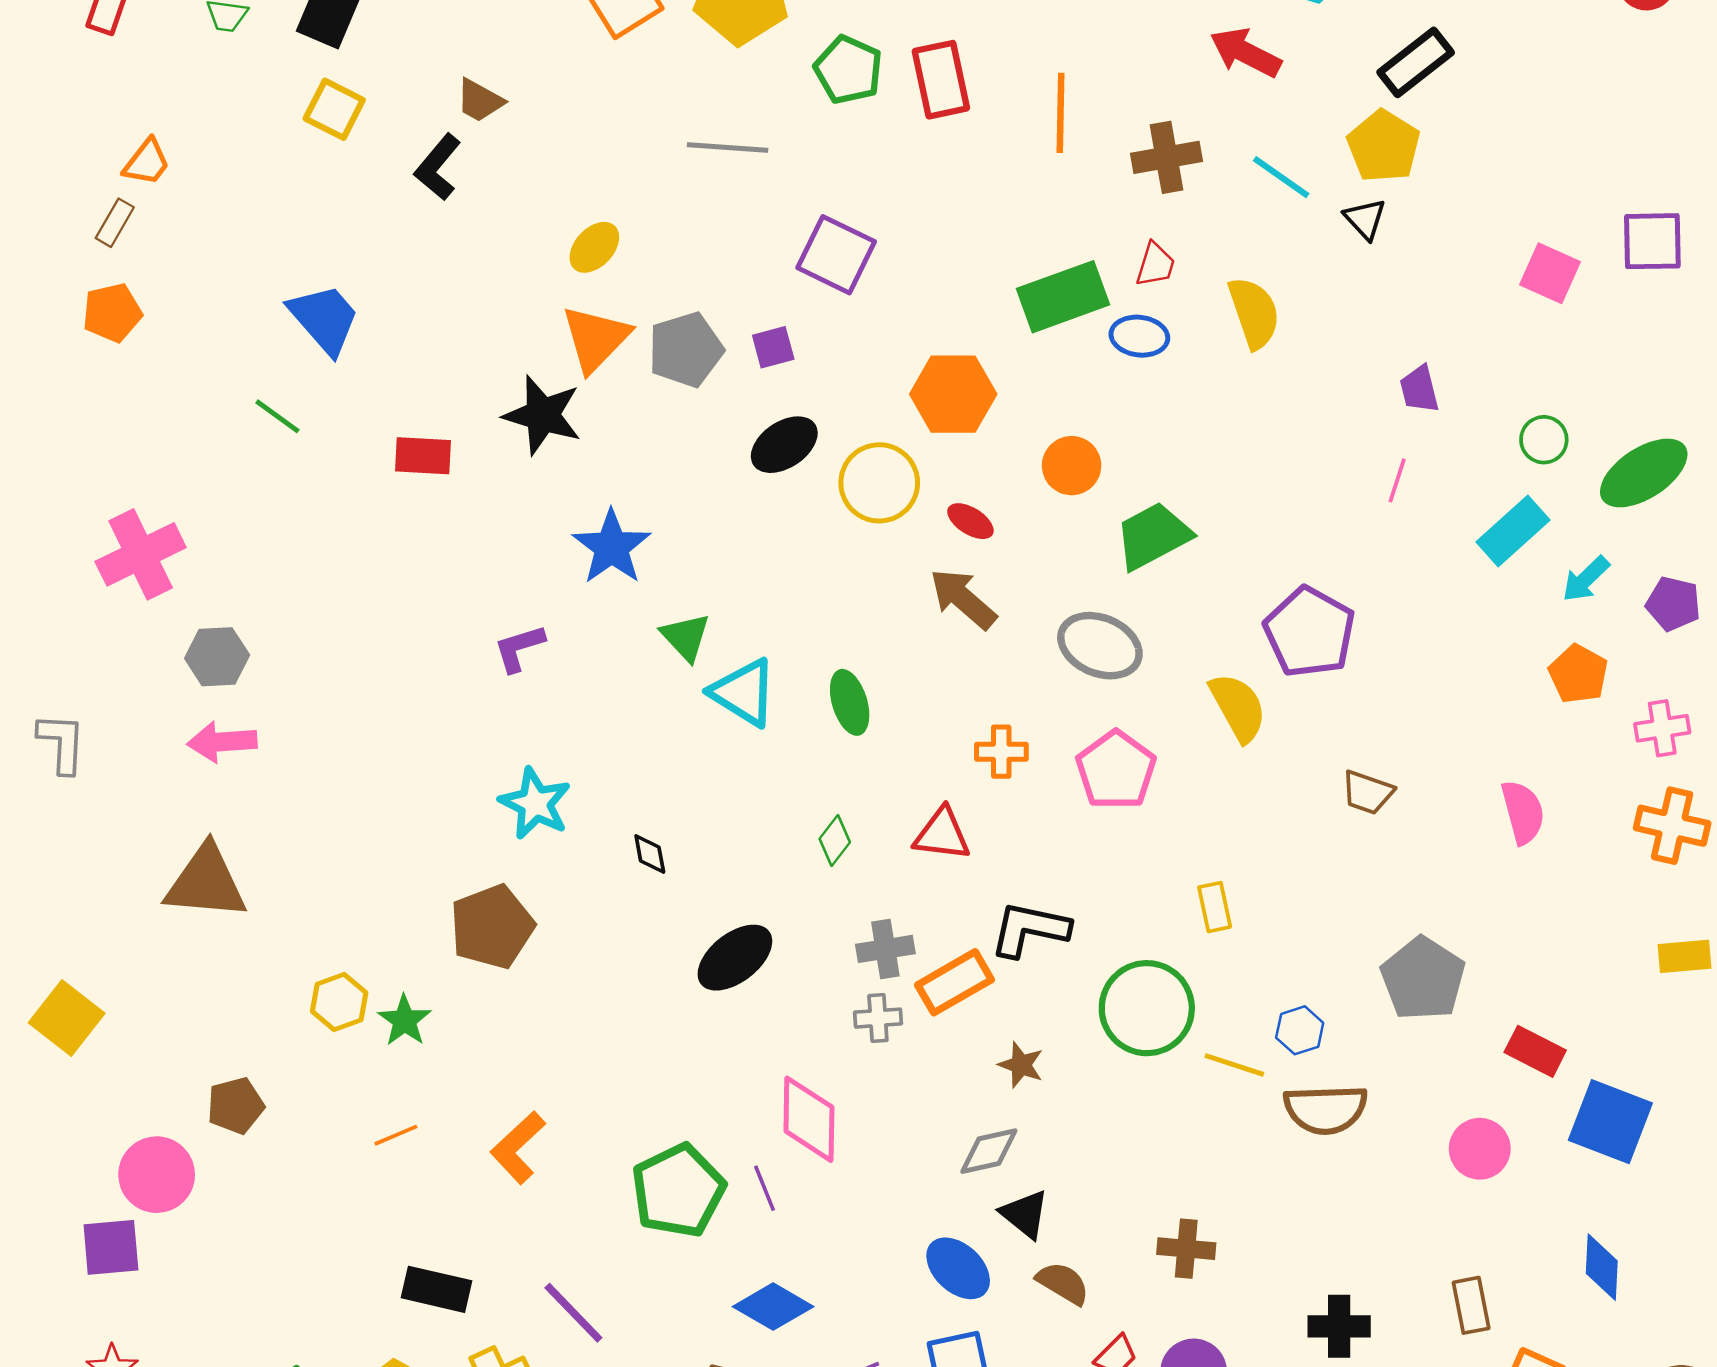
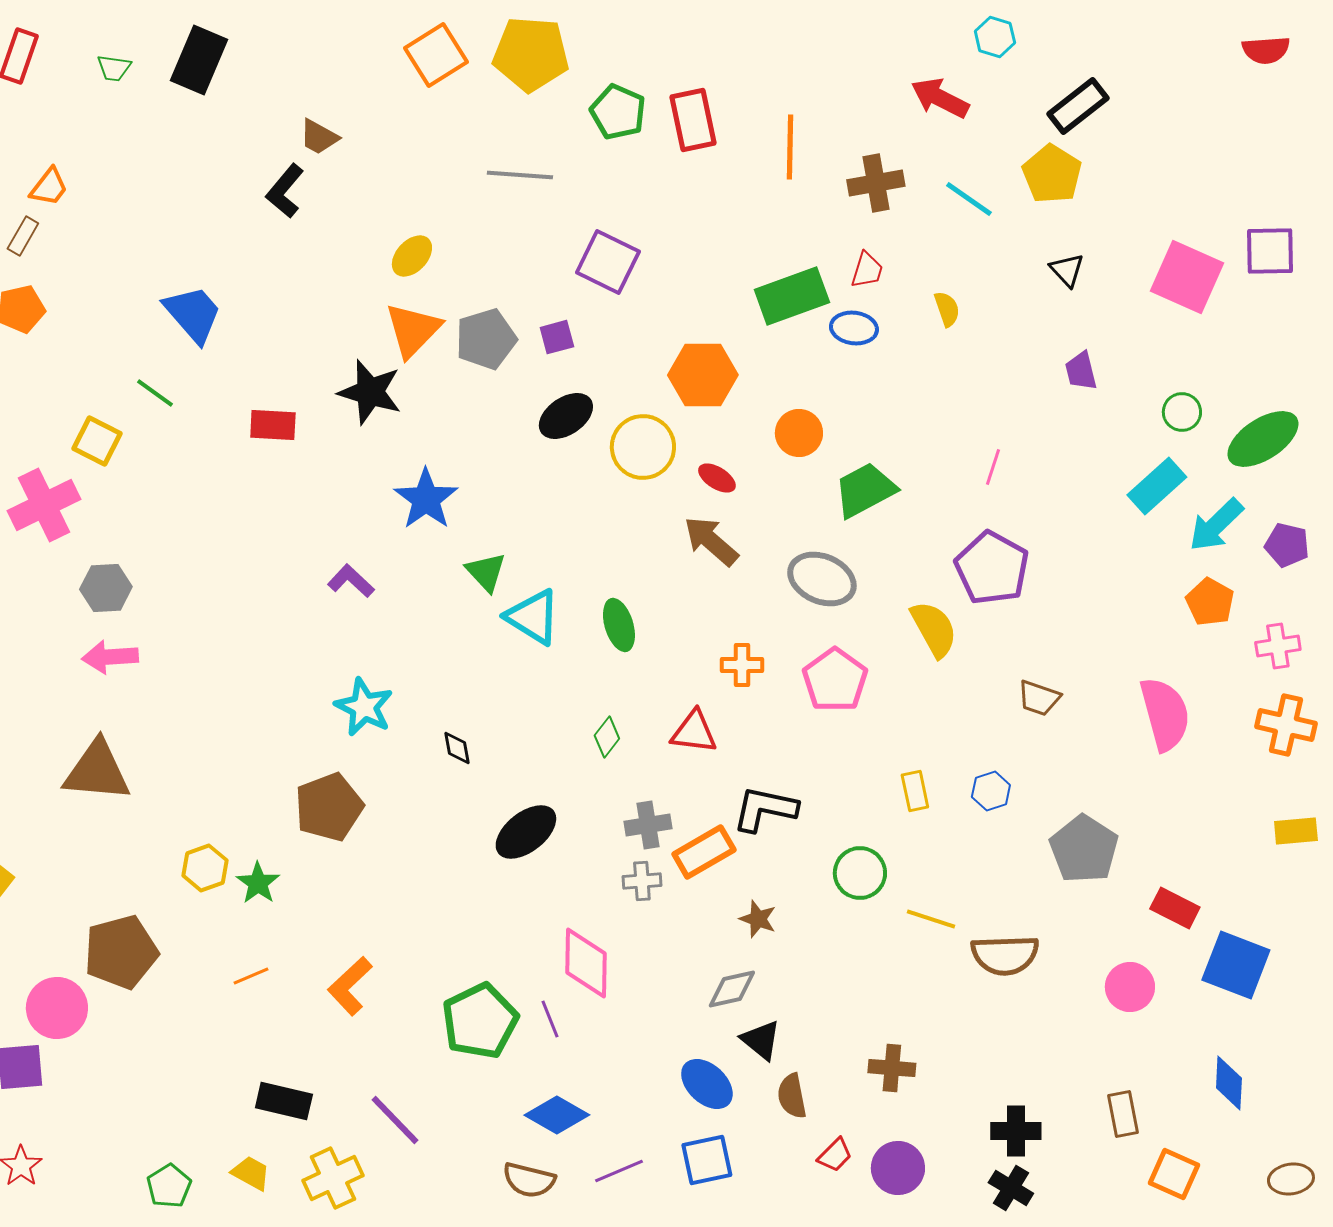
yellow square: (334, 109) -> (97, 441), moved
black triangle: (1365, 219) -> (1067, 270), moved
pink square: (1550, 273) -> (1187, 277), size x1.5
yellow semicircle: (1254, 313) -> (947, 309), size x0.6
pink line: (1397, 480) -> (993, 467), moved
cyan arrow: (1586, 579) -> (1216, 525), size x1.4
purple L-shape: (519, 648) -> (351, 581), turned 60
pink semicircle: (1523, 812) -> (1165, 714), size x1.4
green circle: (1147, 1008) -> (860, 873), size x0.7
blue hexagon: (1300, 1030) -> (991, 791), moved
brown pentagon: (236, 1106) -> (121, 952), size x1.6
brown semicircle: (1063, 1283) -> (792, 1096), turned -132

